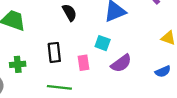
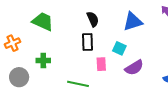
black rectangle: (54, 52) -> (87, 42), moved

